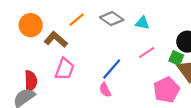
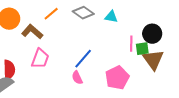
pink line: (147, 53) -> (131, 44), moved, turned -56
green square: (176, 58) -> (142, 49), turned -32
pink pentagon: (166, 90) -> (117, 78), moved

